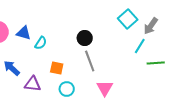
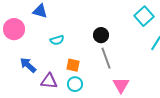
blue triangle: (24, 33) -> (40, 11), moved
cyan semicircle: (41, 43) -> (57, 40), turned 40
cyan circle: (67, 89) -> (75, 84), moved

